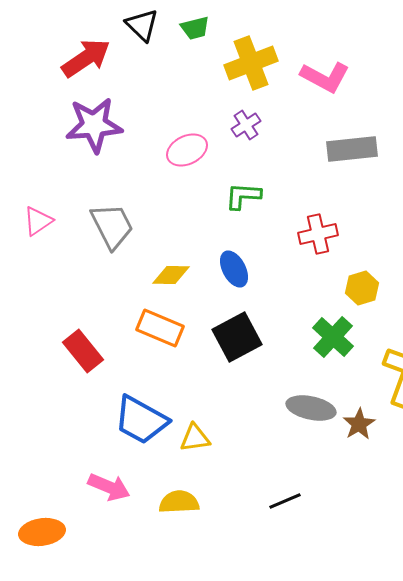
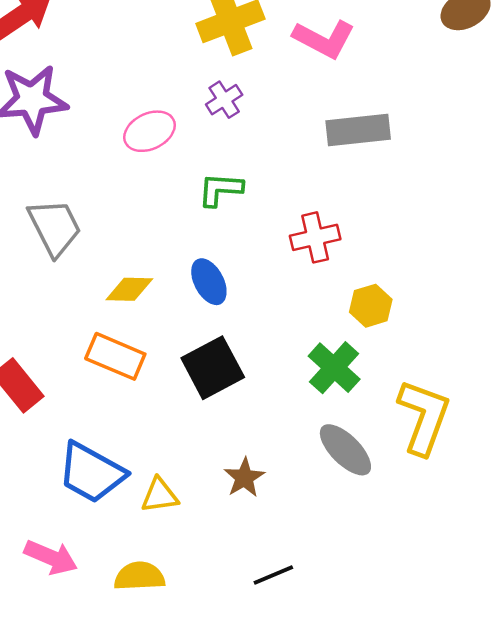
gray ellipse: (311, 408) -> (345, 450), moved, turned 33
brown star: (359, 424) -> (244, 478), moved

